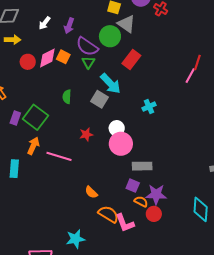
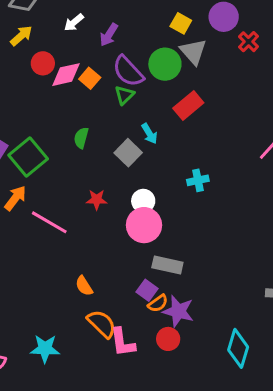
yellow arrow: (13, 40) -> (21, 36), turned -56
red circle: (28, 62) -> (43, 63), moved
cyan arrow: (110, 84) -> (149, 134), size x0.6
orange semicircle: (141, 202) -> (158, 303), moved, turned 104

